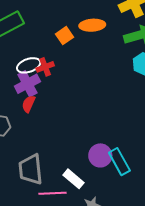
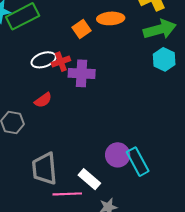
purple cross: (27, 84) -> (82, 73), moved, turned 30
red semicircle: (29, 104) -> (43, 100), turned -150

